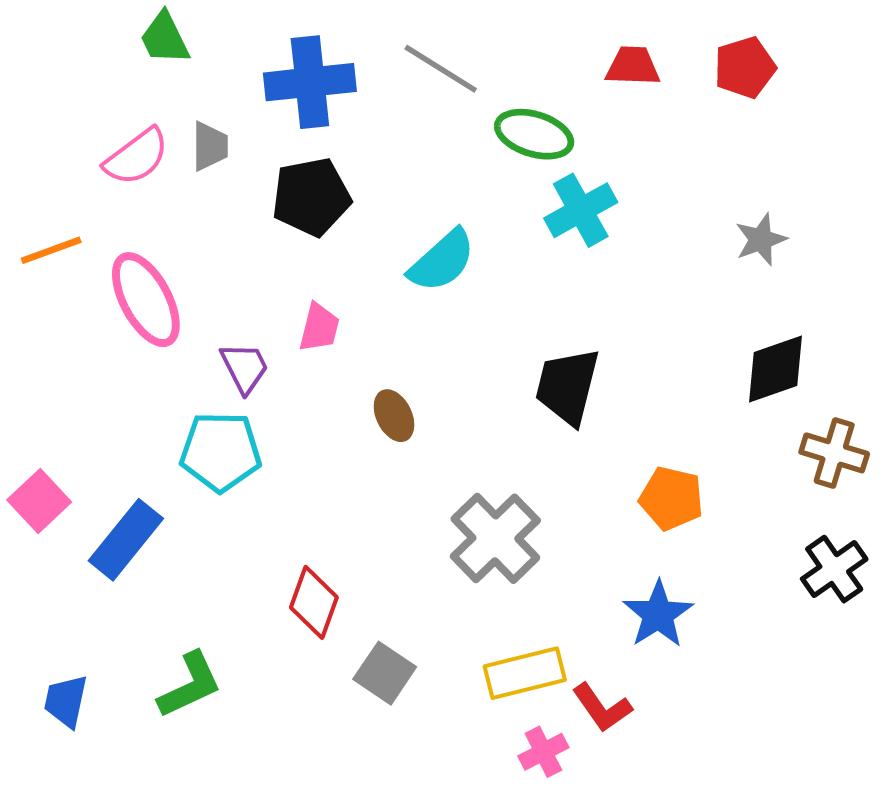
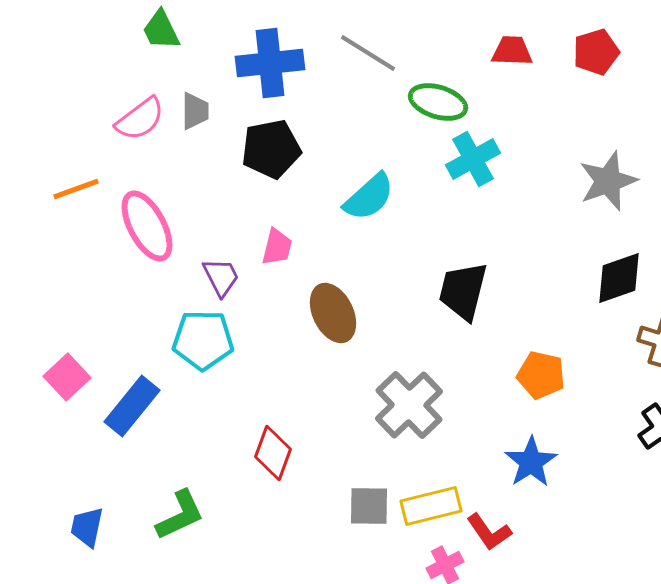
gray star: (761, 240) -> (608, 181), size x1.5
brown ellipse: (394, 416) -> (333, 313), size x1.5
gray square: (385, 673) -> (369, 506), moved, turned -33

